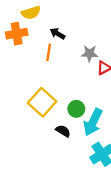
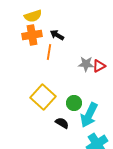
orange cross: (17, 34) -> (32, 35), moved
gray star: (90, 54) -> (86, 64), moved

